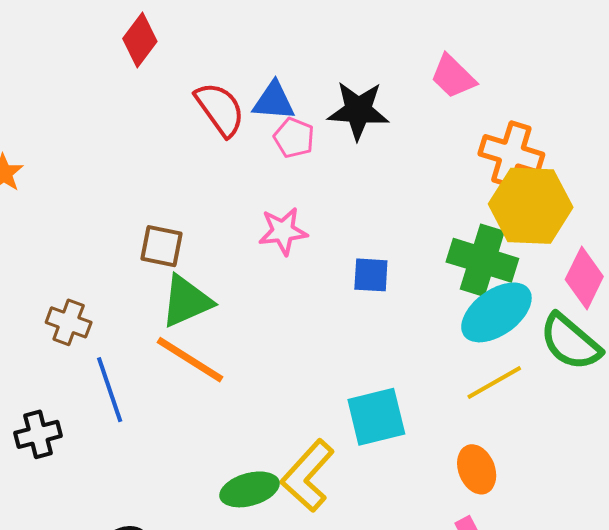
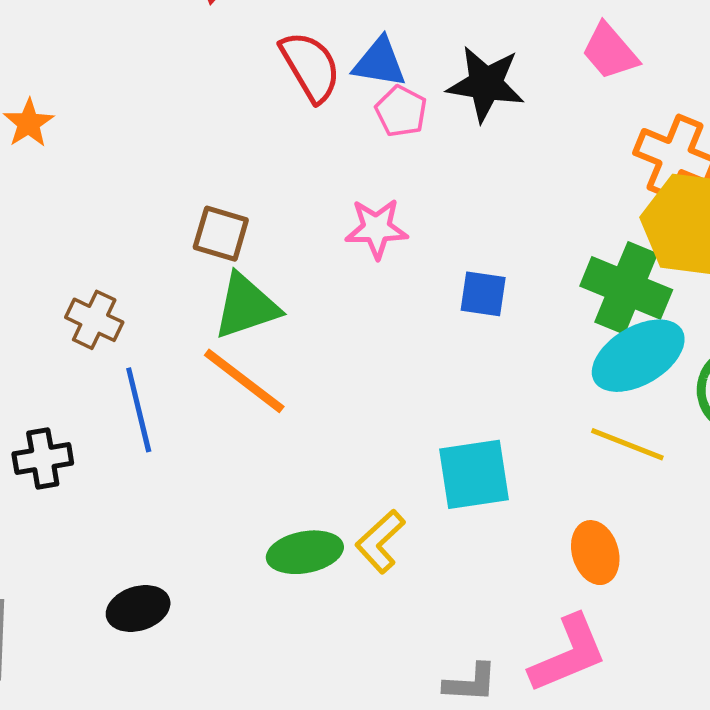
yellow line: (494, 382) -> (627, 444), turned 46
yellow L-shape: (308, 476) -> (380, 541), size x0.7

